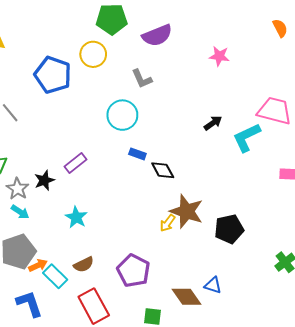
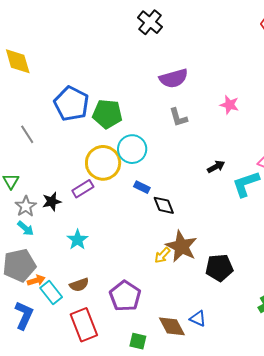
green pentagon: (112, 19) -> (107, 114), moved
yellow circle: (93, 54) -> (103, 163), moved, size x1.4
gray L-shape: (142, 79) -> (178, 117), moved
blue L-shape: (29, 304) -> (24, 315), turned 36

